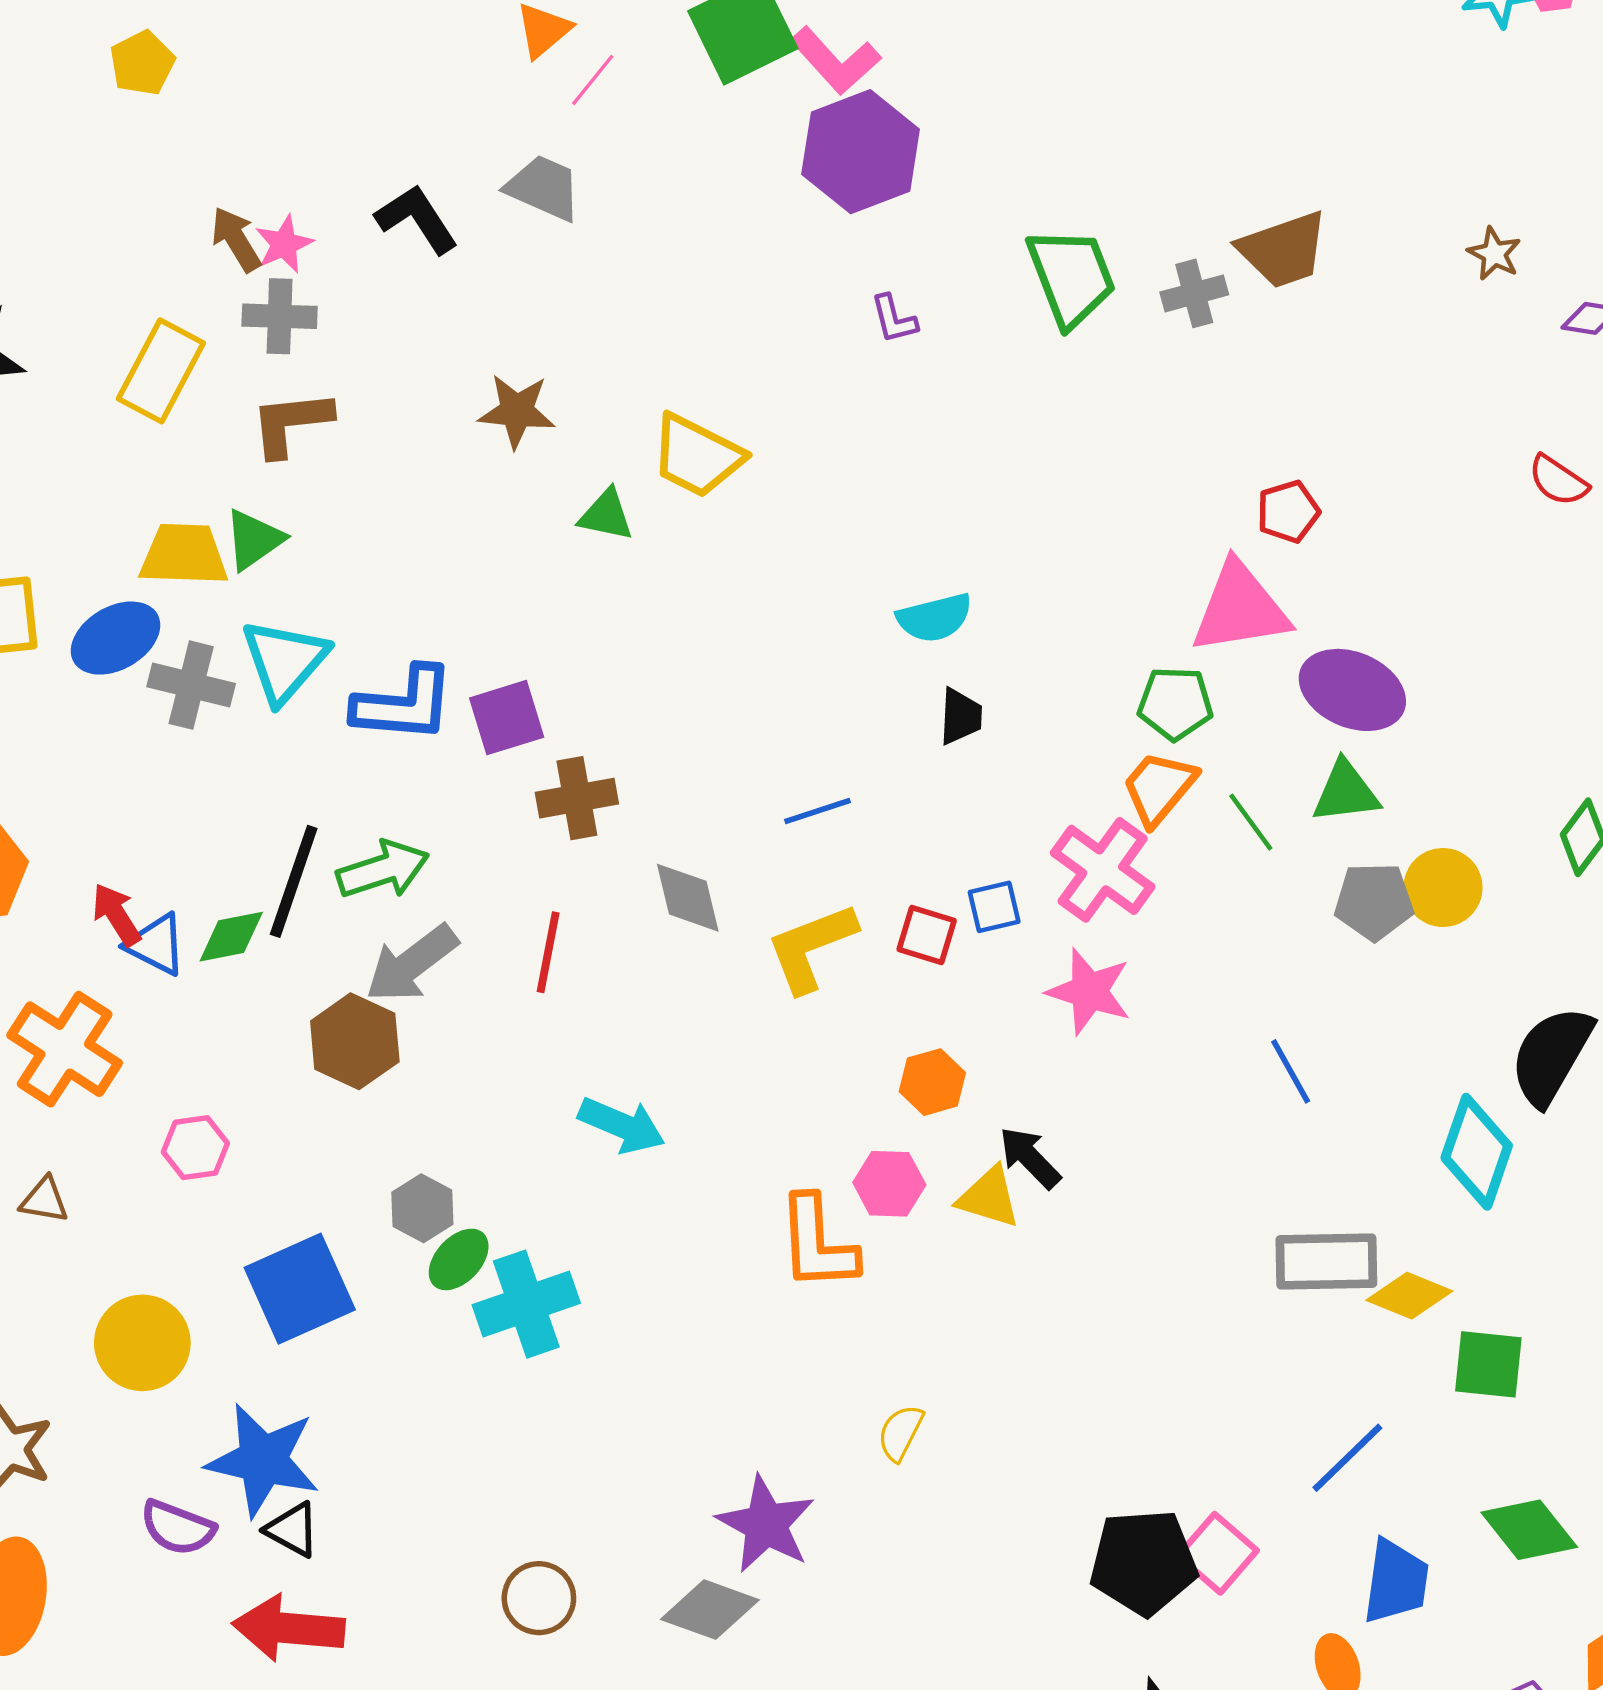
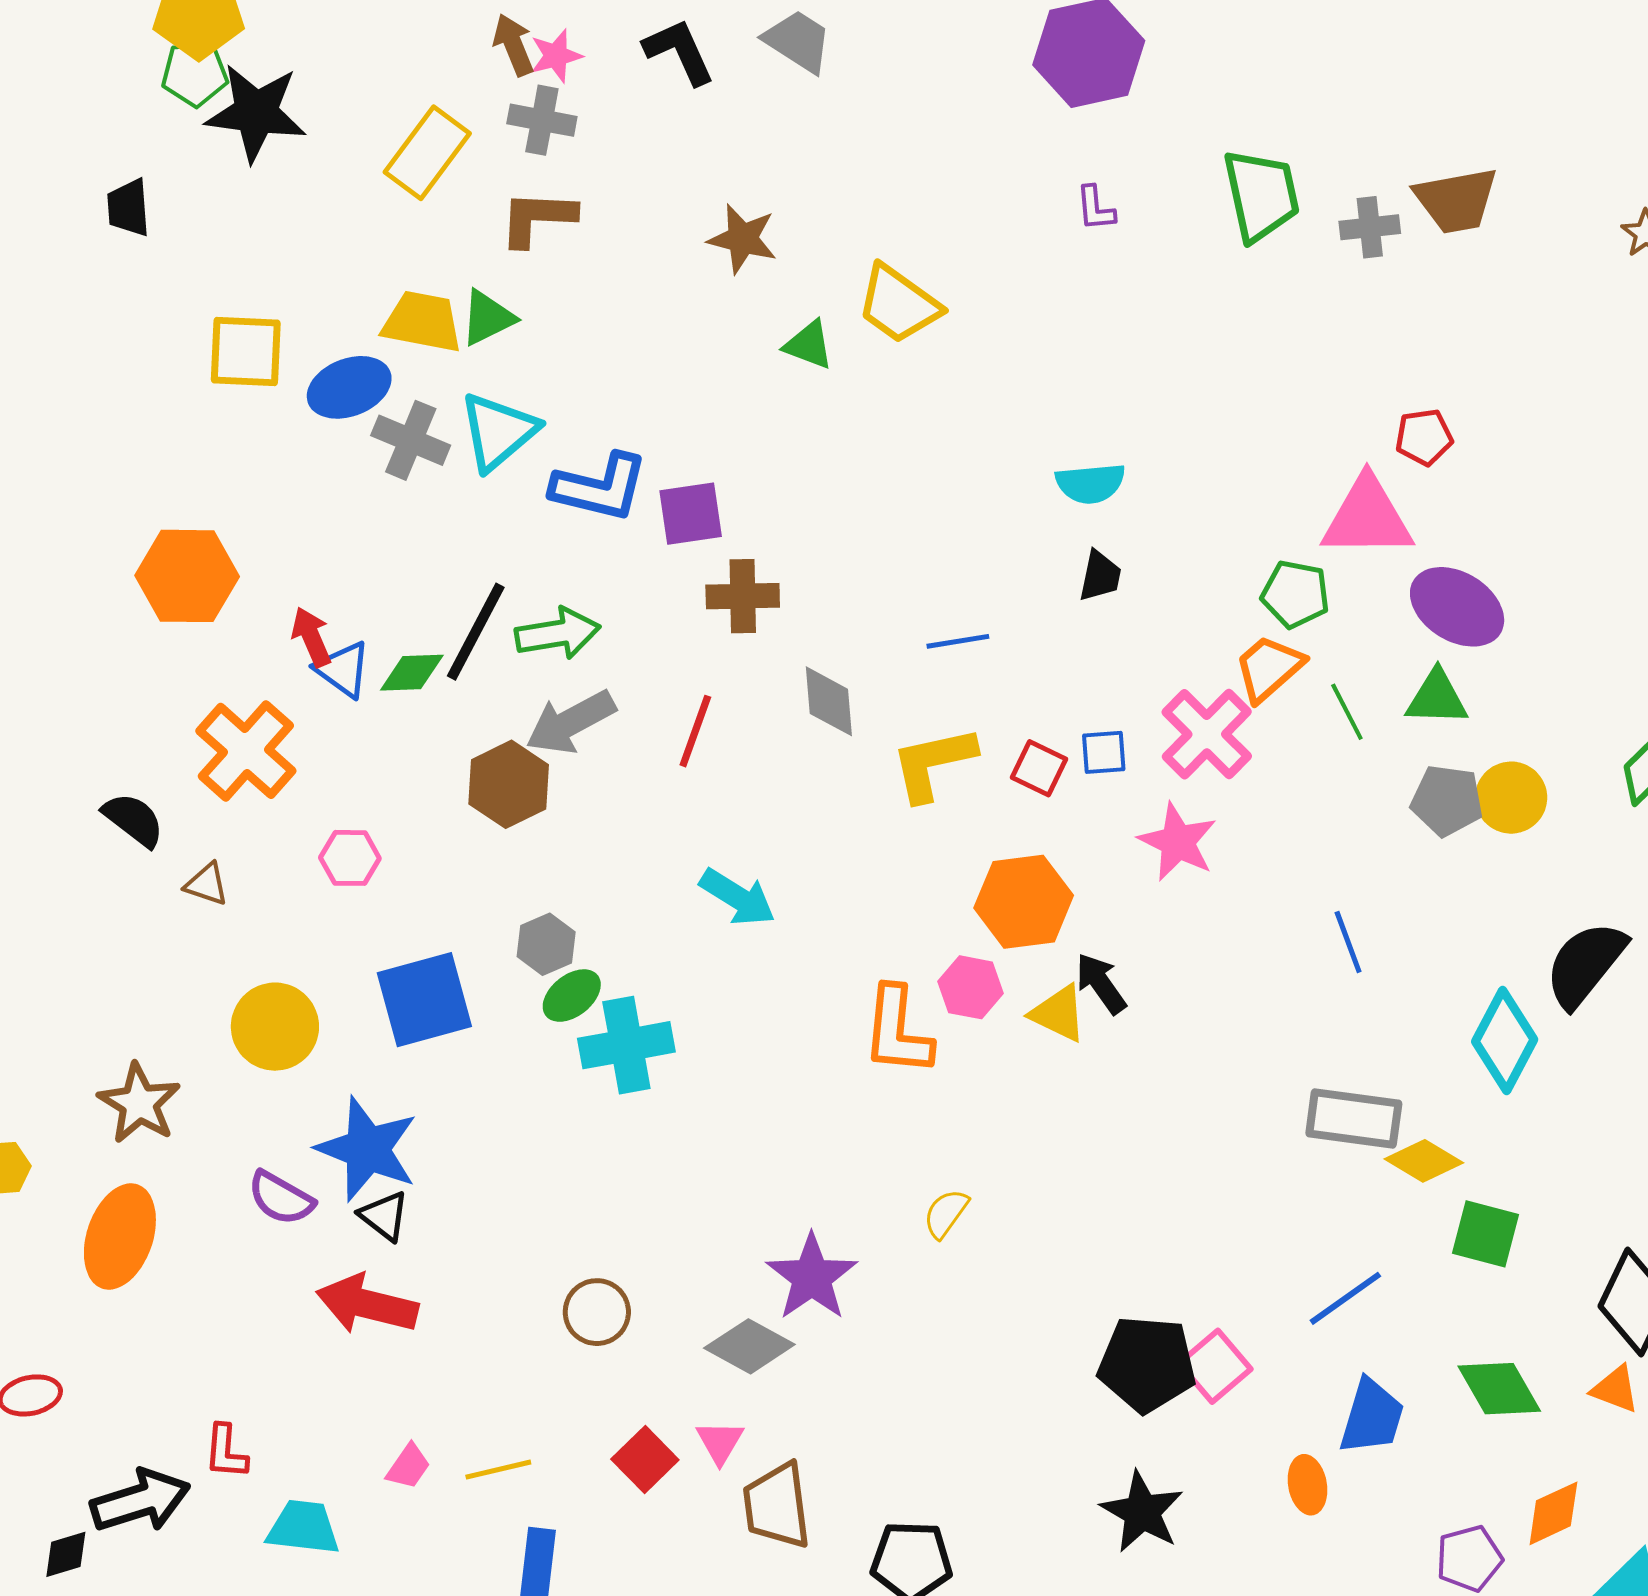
orange hexagon: (932, 1082) -> (1024, 902), size x1.6

